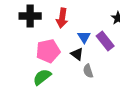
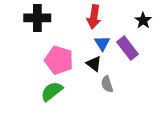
red arrow: (62, 18) -> (94, 17), moved
pink pentagon: (48, 51) -> (59, 60), turned 30

